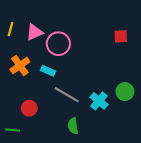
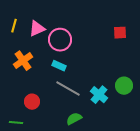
cyan rectangle: (48, 71) -> (59, 66), moved
green semicircle: (73, 126) -> (74, 119), turned 70

